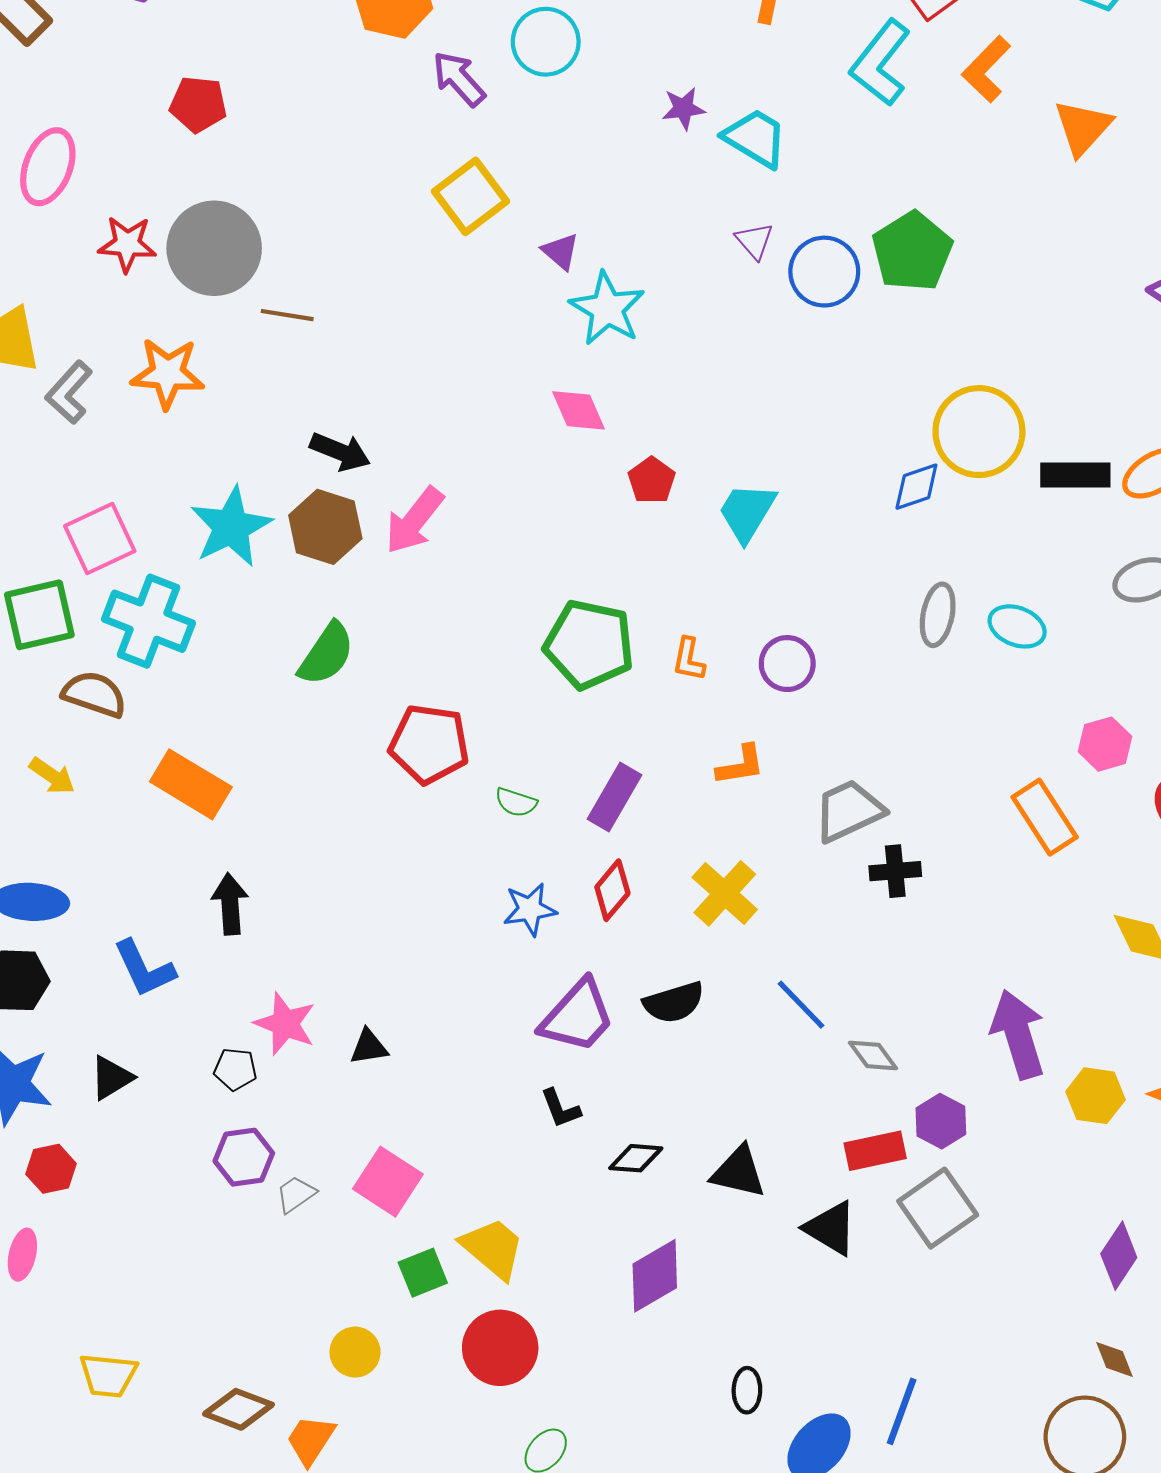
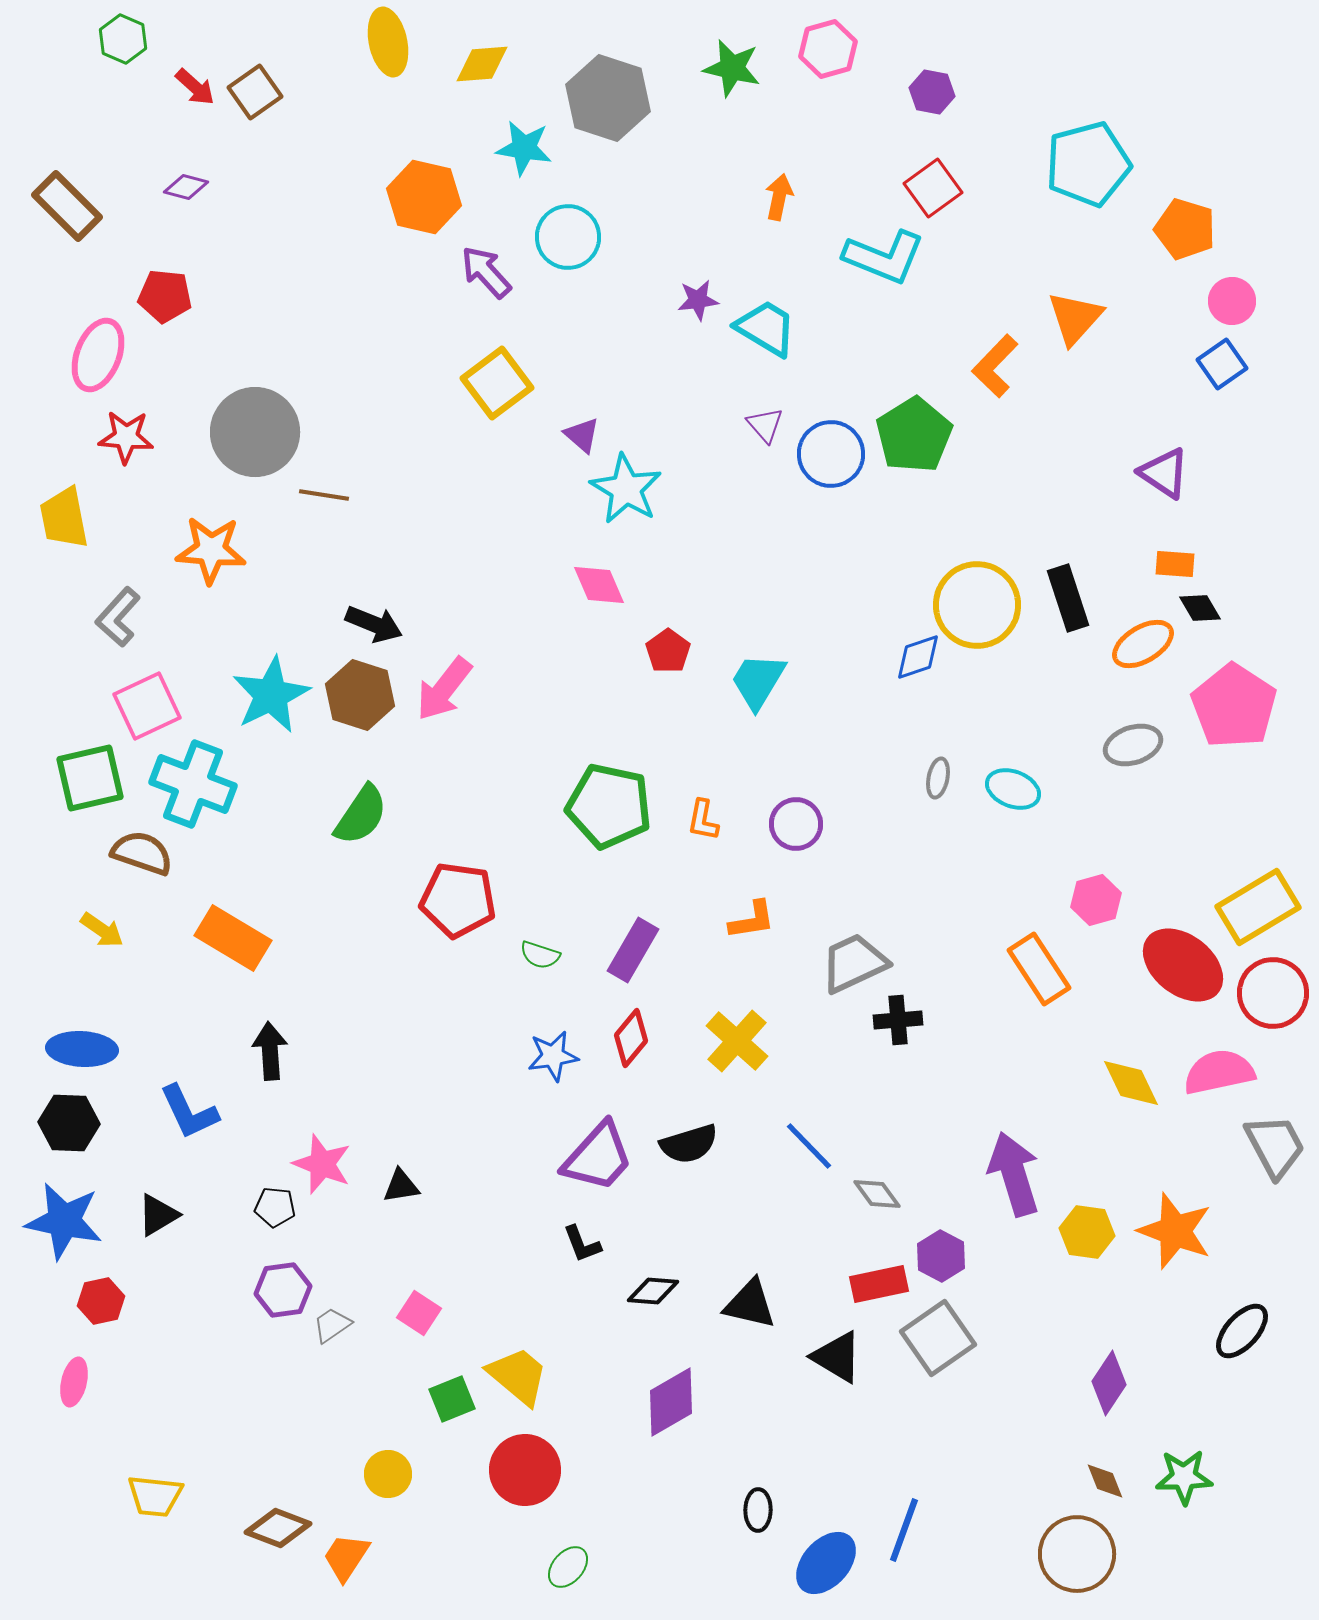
cyan L-shape: (880, 63) -> (884, 257), turned -106
orange L-shape: (986, 69) -> (995, 366), moved
red pentagon: (198, 104) -> (165, 296), moved
red star: (127, 244) -> (126, 437), moved
gray L-shape: (69, 392) -> (118, 617), moved
black rectangle: (1075, 475) -> (1068, 598), moved, turned 72
gray ellipse: (938, 615) -> (938, 778), size x0.7
pink square: (388, 1182) -> (419, 1313), size x0.7

